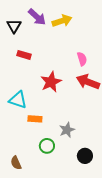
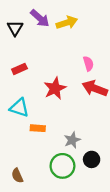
red rectangle: (24, 55) -> (19, 69), moved, turned -40
green circle: (47, 146) -> (62, 166), moved, size x1.5
black circle: (85, 156) -> (92, 159), moved

